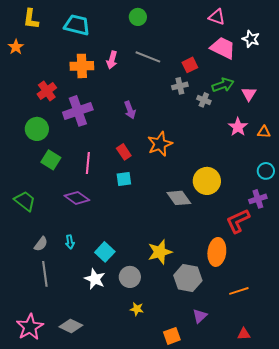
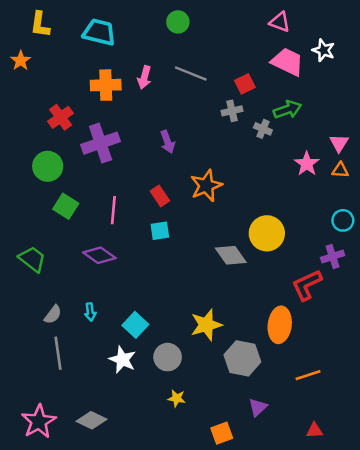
pink triangle: (249, 94) -> (339, 143), moved

